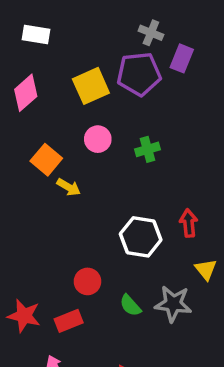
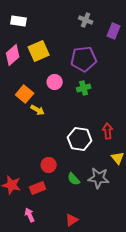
purple rectangle: (182, 58) -> (114, 31), moved
purple pentagon: (139, 74) -> (84, 59), moved
yellow square: (91, 86) -> (39, 51), moved

